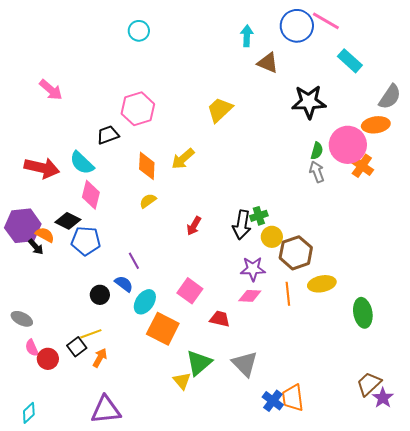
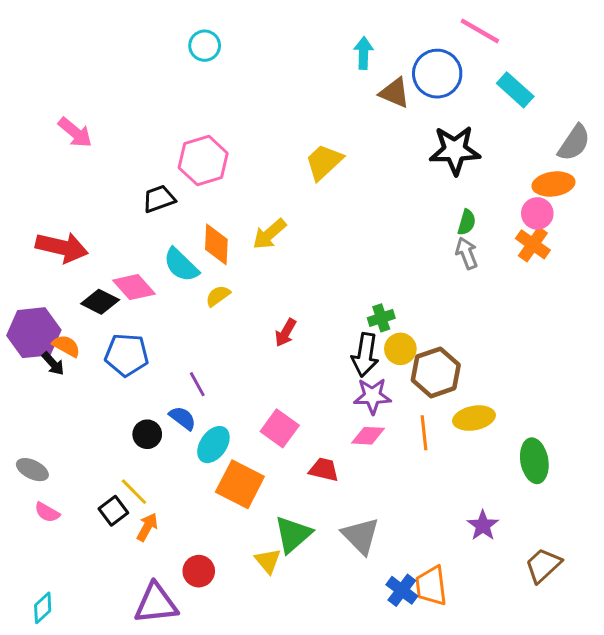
blue circle: (297, 26) -> (437, 74), moved
pink circle: (348, 145) -> (537, 213), moved, size x0.6
cyan semicircle: (82, 163) -> (181, 265), moved
pink diamond: (91, 195) -> (134, 287), turned -56
black diamond: (68, 221) -> (100, 302), moved
black arrow: (242, 225) -> (365, 355), moved
yellow line: (91, 334) -> (134, 492), turned 65
pink semicircle: (32, 348) -> (47, 512), turned -36
red circle: (48, 359) -> (199, 571), moved
purple star: (383, 398) -> (483, 526), moved

